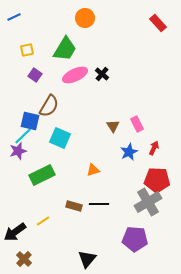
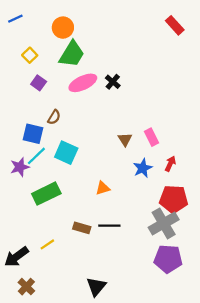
orange circle: (85, 18) -> (63, 28), moved
yellow square: (27, 50) -> (30, 55), turned -32
brown semicircle: (49, 106) -> (54, 117), size x0.6
cyan line: (23, 136) -> (36, 156), moved
purple pentagon: (135, 239) -> (168, 259), moved

